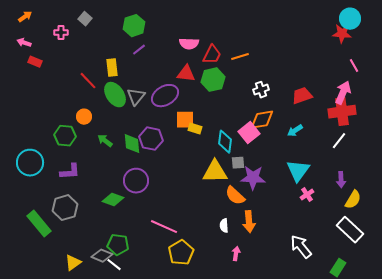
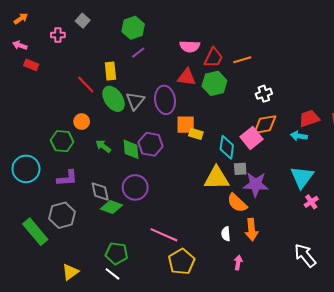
purple ellipse: (165, 96) -> (165, 100), turned -68
red trapezoid: (302, 96) -> (309, 118), moved
cyan arrow: (295, 131) -> (299, 136), turned 42
gray diamond: (102, 256) -> (100, 192), moved, turned 55

